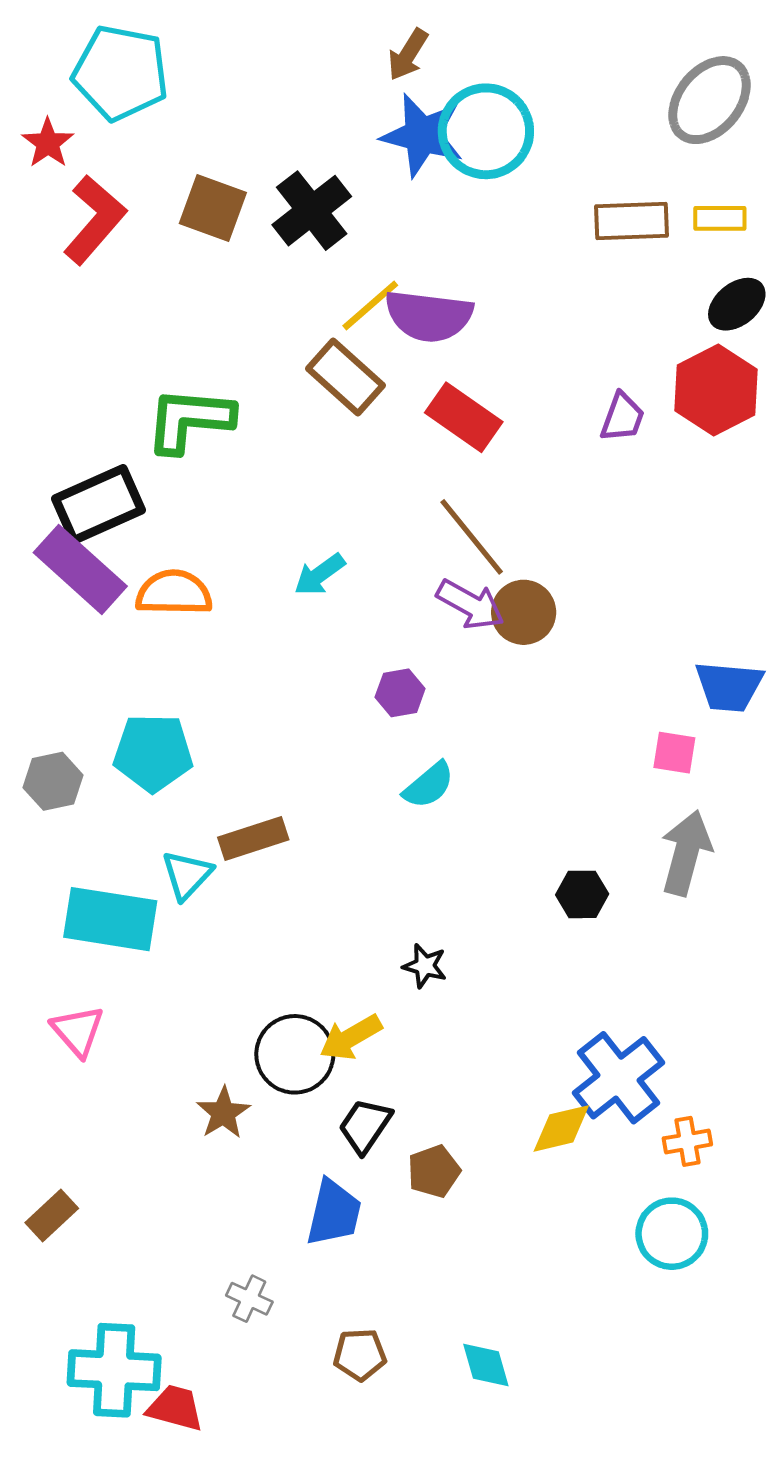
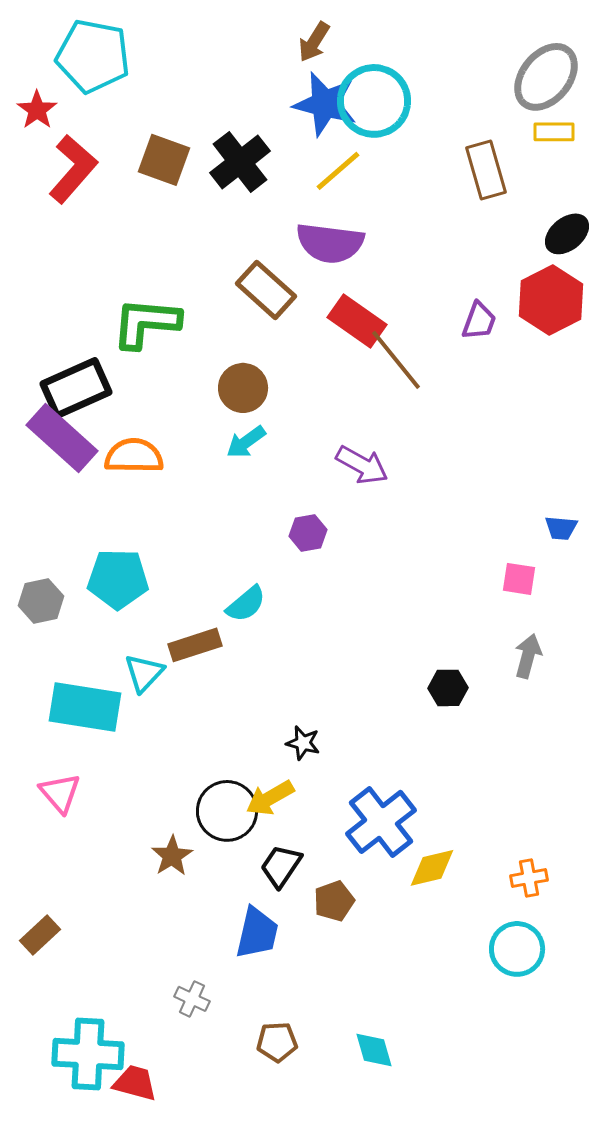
yellow rectangle: (720, 218) -> (554, 132), moved
brown rectangle: (632, 221) -> (486, 170), turned 76
yellow line: (370, 305) -> (338, 171), moved
brown line: (472, 537) -> (396, 360), moved
brown circle: (524, 612) -> (243, 388), moved
blue trapezoid: (729, 686) -> (561, 528), size x0.6
cyan semicircle: (429, 785) -> (246, 604), moved
gray arrow: (686, 853) -> (528, 656), size x0.7
black star: (425, 966) -> (303, 743), moved
blue cross: (618, 1078) -> (381, 822), moved

